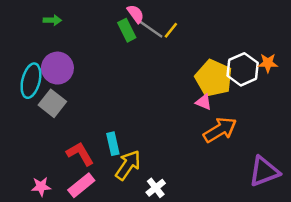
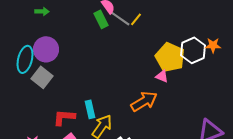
orange arrow: (220, 130) -> (144, 101), moved
red L-shape: (80, 154) -> (64, 117), turned -55

